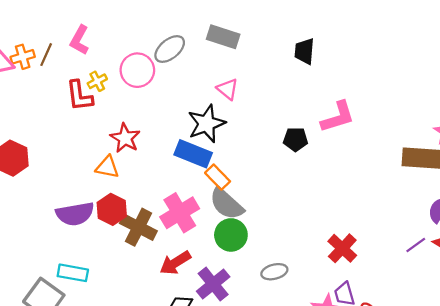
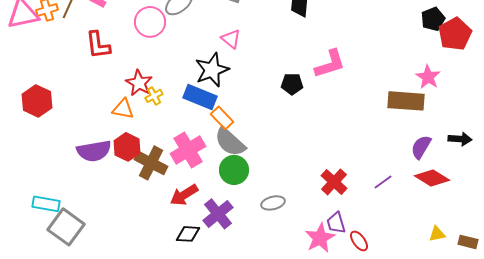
yellow cross: (97, 81) -> (154, 96), moved
purple line: (416, 245) -> (383, 182), moved
cyan rectangle: (73, 273) -> (46, 204), moved

